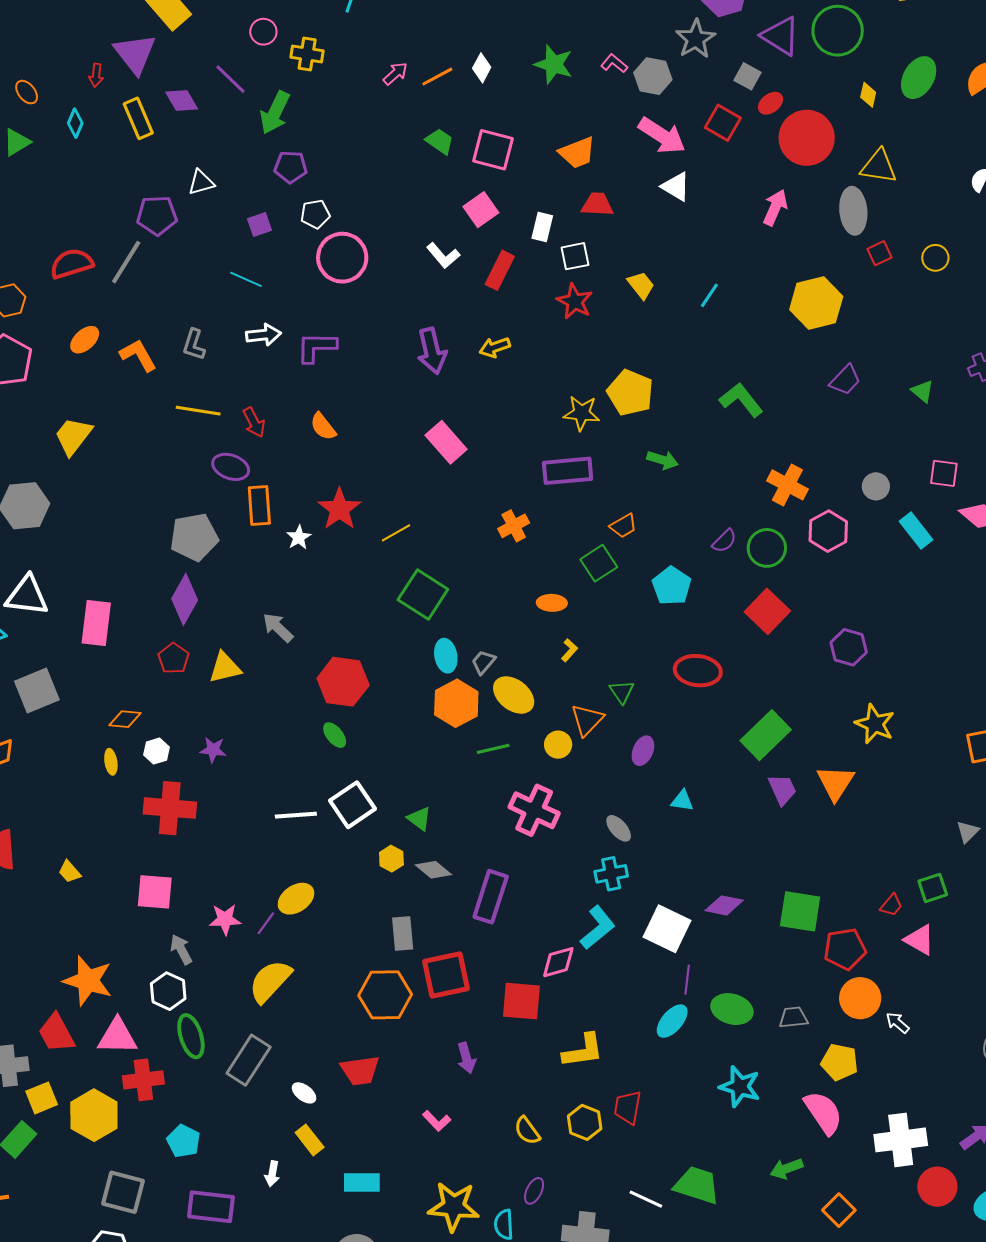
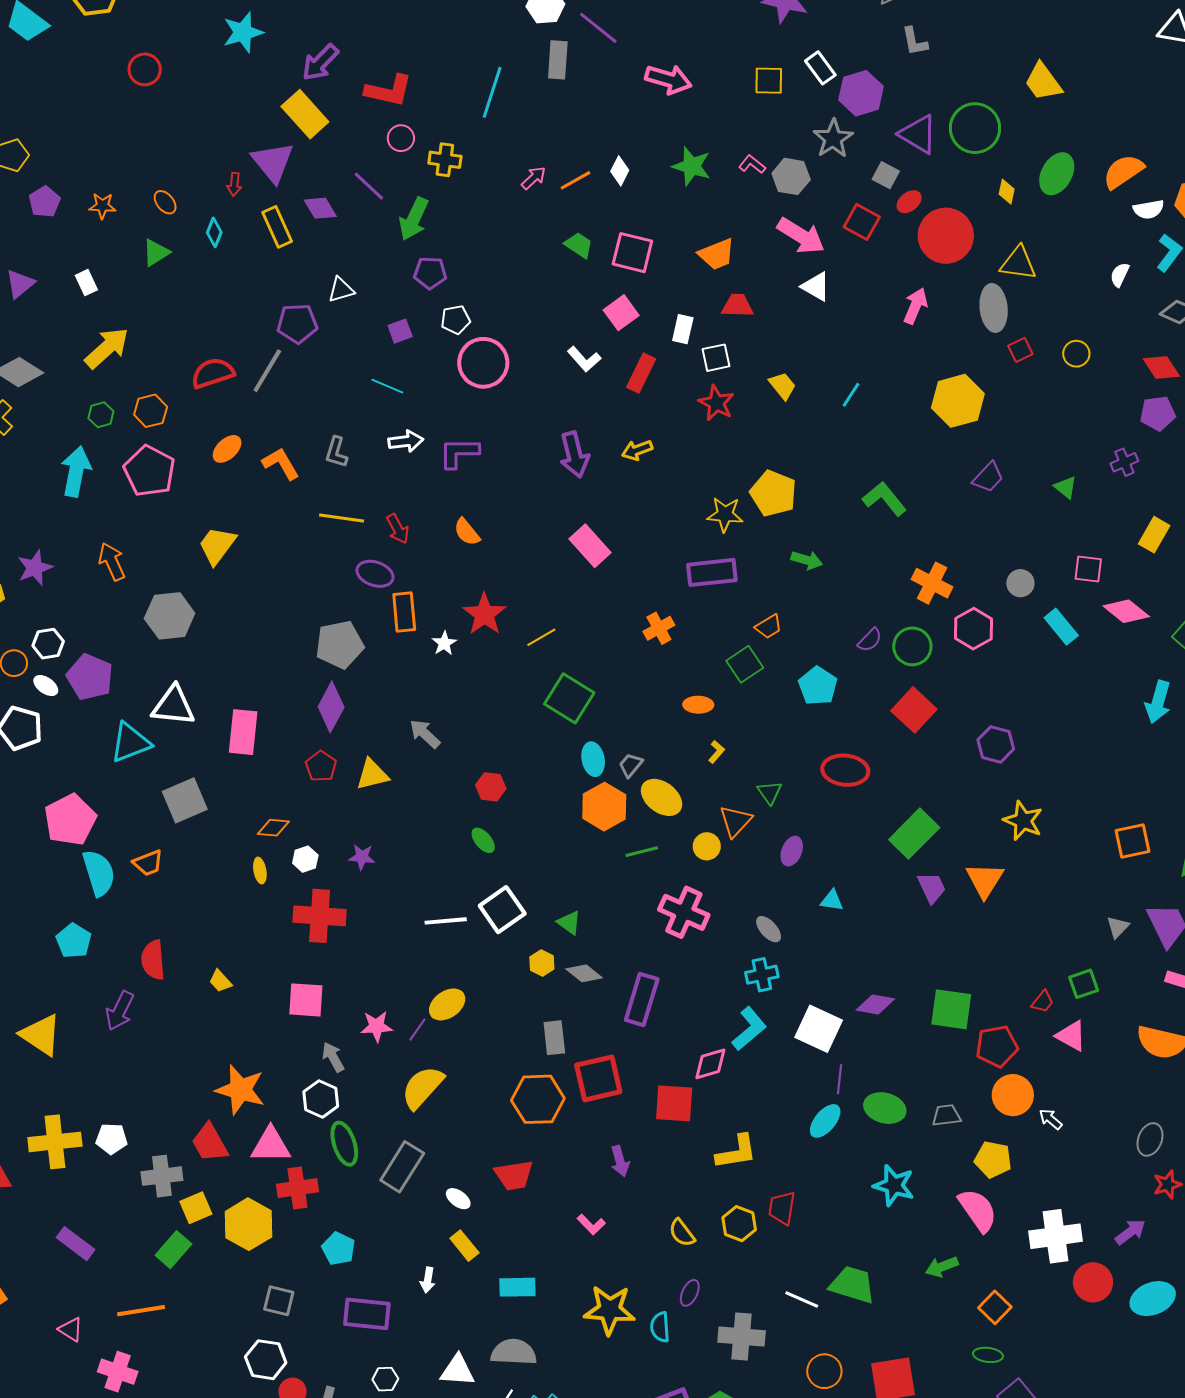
red hexagon: (343, 682) -> (491, 787), size x0.6
gray square: (123, 1192) -> (279, 1301), size x0.7

